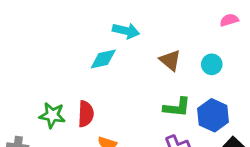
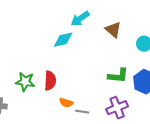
cyan arrow: (126, 31) -> (80, 19), turned 132
brown triangle: (170, 60) -> (113, 30), moved

